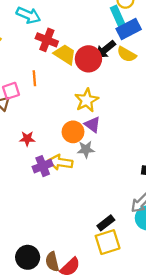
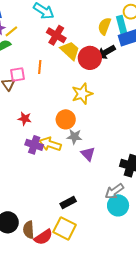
yellow semicircle: (127, 54) -> (104, 26), moved, turned 72
purple triangle: (92, 124) -> (88, 154), moved
purple cross: (43, 166) -> (34, 145), turned 30
black rectangle: (106, 223) -> (68, 202), moved
yellow square: (108, 242) -> (65, 228), moved, turned 35

